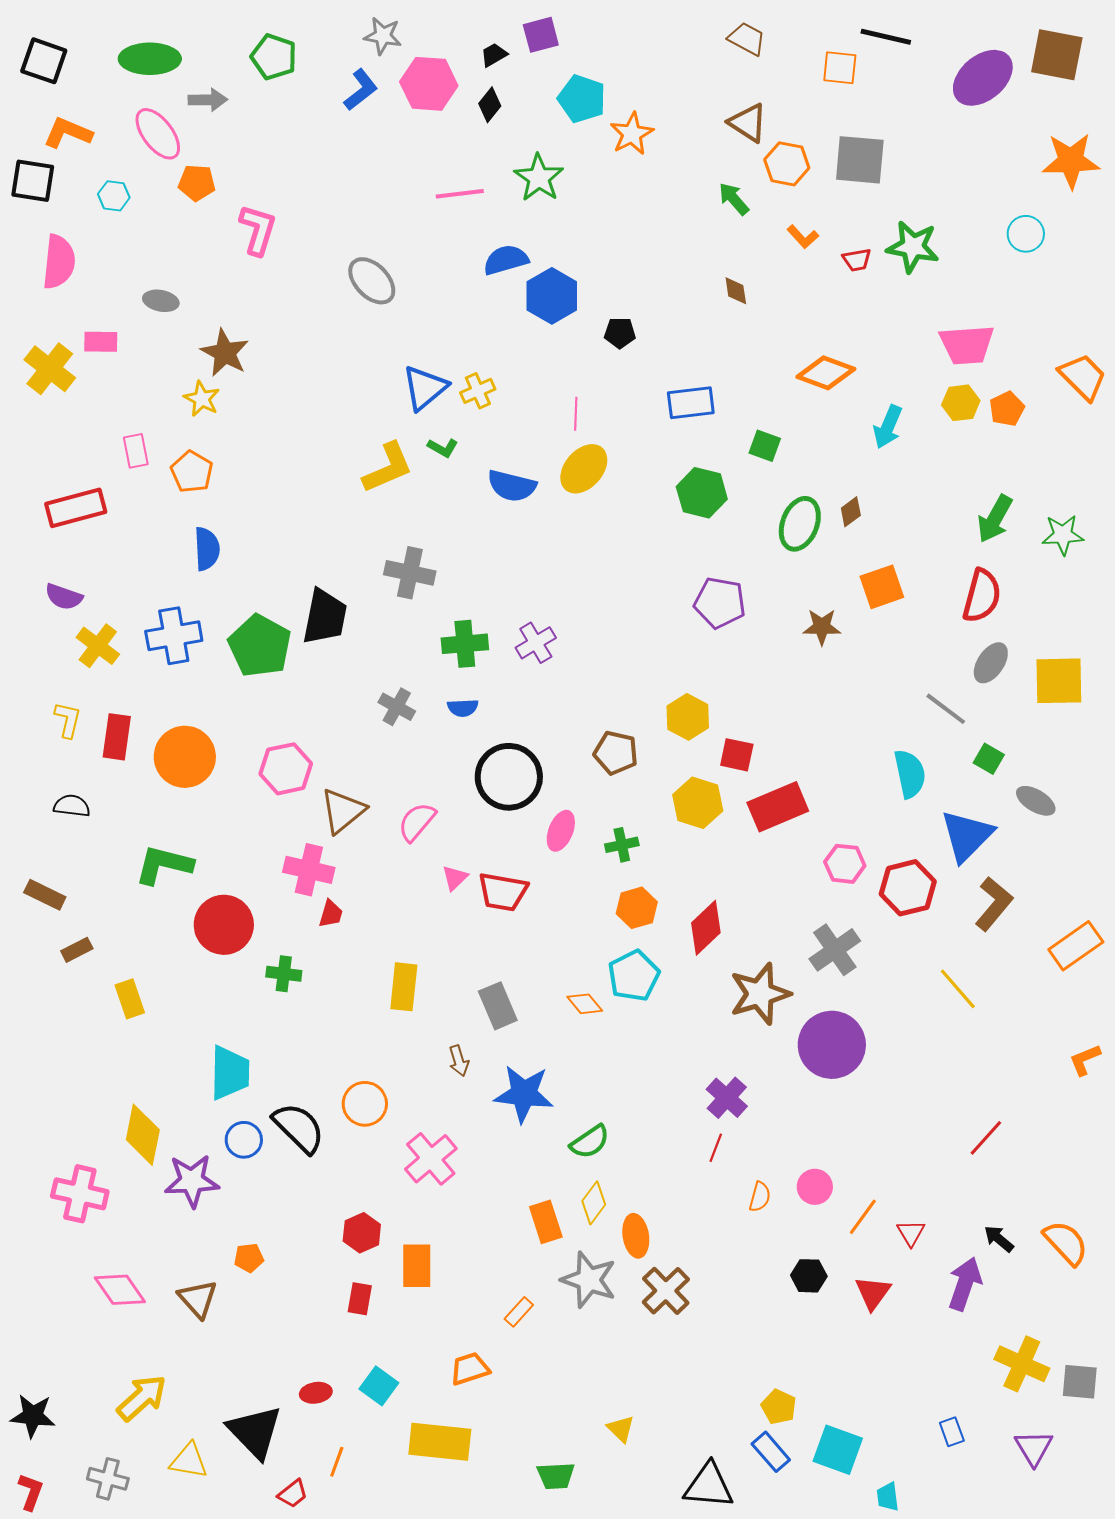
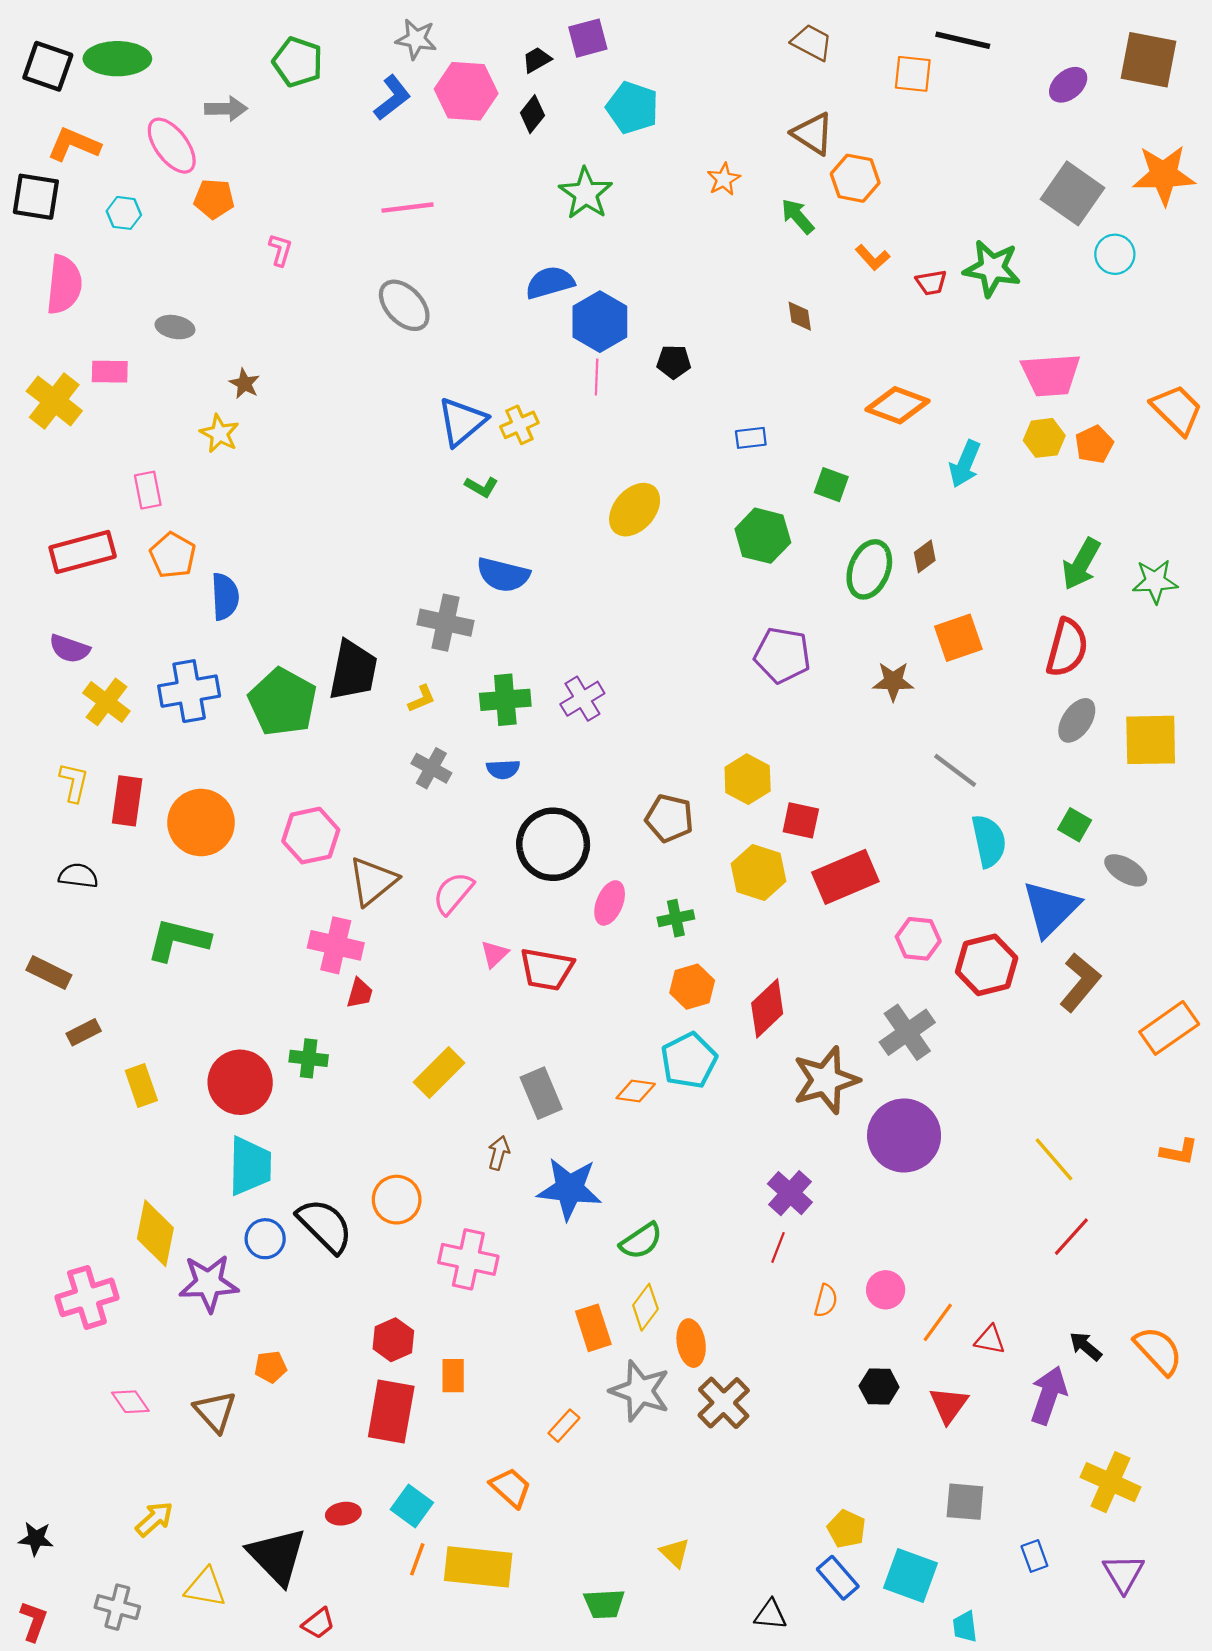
green ellipse: (150, 59) -> (117, 59), moved
purple ellipse: (983, 78) -> (1068, 85), size x0.6
orange star: (632, 134) -> (724, 179), moved, size x0.7
gray square: (860, 160) -> (1072, 193), moved, turned 30
pink line: (460, 194) -> (407, 208), moved
pink L-shape: (258, 230) -> (280, 250), size x0.6
brown star: (225, 353) -> (244, 384), size x0.6
blue rectangle: (691, 403) -> (751, 438), size x0.6
pink line: (576, 414) -> (597, 377), moved
yellow L-shape: (388, 468) -> (422, 699), moved, size x0.5
orange pentagon: (192, 472) -> (173, 555), moved
blue semicircle: (512, 486) -> (503, 575), moved
gray line: (946, 709) -> (955, 770), moved
red circle: (224, 925) -> (240, 1082), moved
yellow rectangle: (404, 987) -> (439, 1072), turned 39
yellow line: (958, 989) -> (1054, 1159), moved
orange diamond: (585, 1004) -> (636, 1091), turned -42
orange L-shape: (1085, 1060) -> (1179, 1152), turned -147
brown arrow: (459, 1061) -> (499, 1153), turned -148
pink cross: (431, 1159) -> (468, 1259), turned -38
pink cross: (80, 1194) -> (87, 1297), turned -30
red triangle: (911, 1233) -> (990, 1340), turned -48
orange rectangle: (417, 1266) -> (453, 1376), size x0.7
pink diamond: (120, 1290) -> (130, 1402), size x0.7
red rectangle: (360, 1299) -> (391, 1411), size x1.8
orange trapezoid: (470, 1369) -> (511, 1488), turned 60
gray square: (1080, 1382) -> (965, 1502), moved
yellow arrow: (142, 1398) -> (154, 1519), size x0.7
black star: (33, 1416) -> (36, 1539), size x0.7
orange line: (337, 1462) -> (417, 1559), moved
black triangle: (709, 1486) -> (770, 1615), size x0.6

